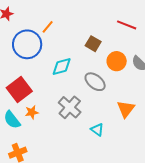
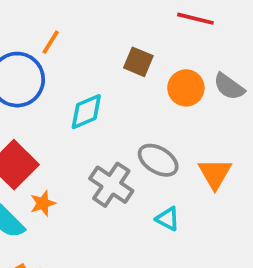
gray ellipse: (95, 82) -> (158, 160), moved

